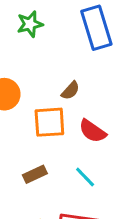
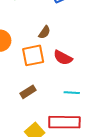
cyan line: (85, 177) -> (72, 93), moved, turned -35

